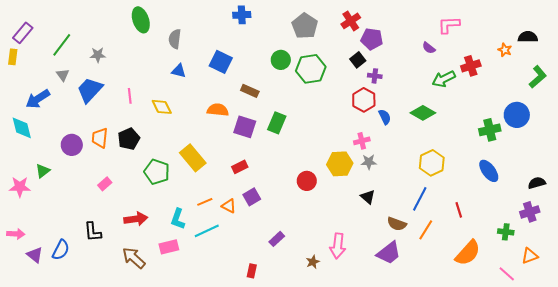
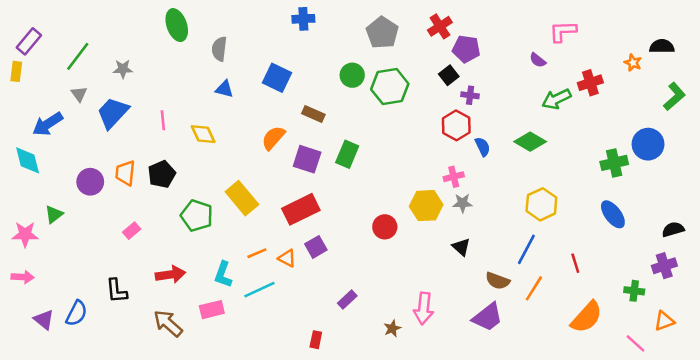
orange semicircle: (218, 110) -> (273, 138), turned -55
red rectangle: (240, 167) -> (301, 209), size x1.8
pink arrow: (16, 234) -> (23, 277), moved

